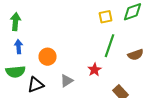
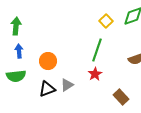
yellow square: (106, 17) -> (106, 21), turned -32
green line: (110, 46) -> (97, 50), moved
black triangle: (36, 85) -> (47, 89), moved

